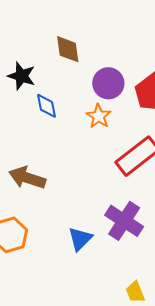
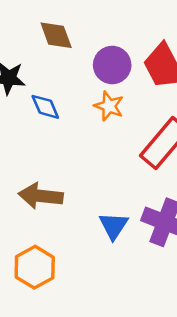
blue triangle: (80, 239) -> (113, 226), moved

